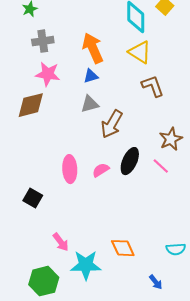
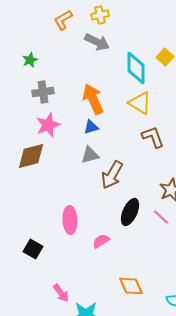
pink star: (48, 74) -> (48, 125), turned -30
pink semicircle: (101, 170) -> (101, 241), moved
orange diamond: (123, 248) -> (131, 286), moved

